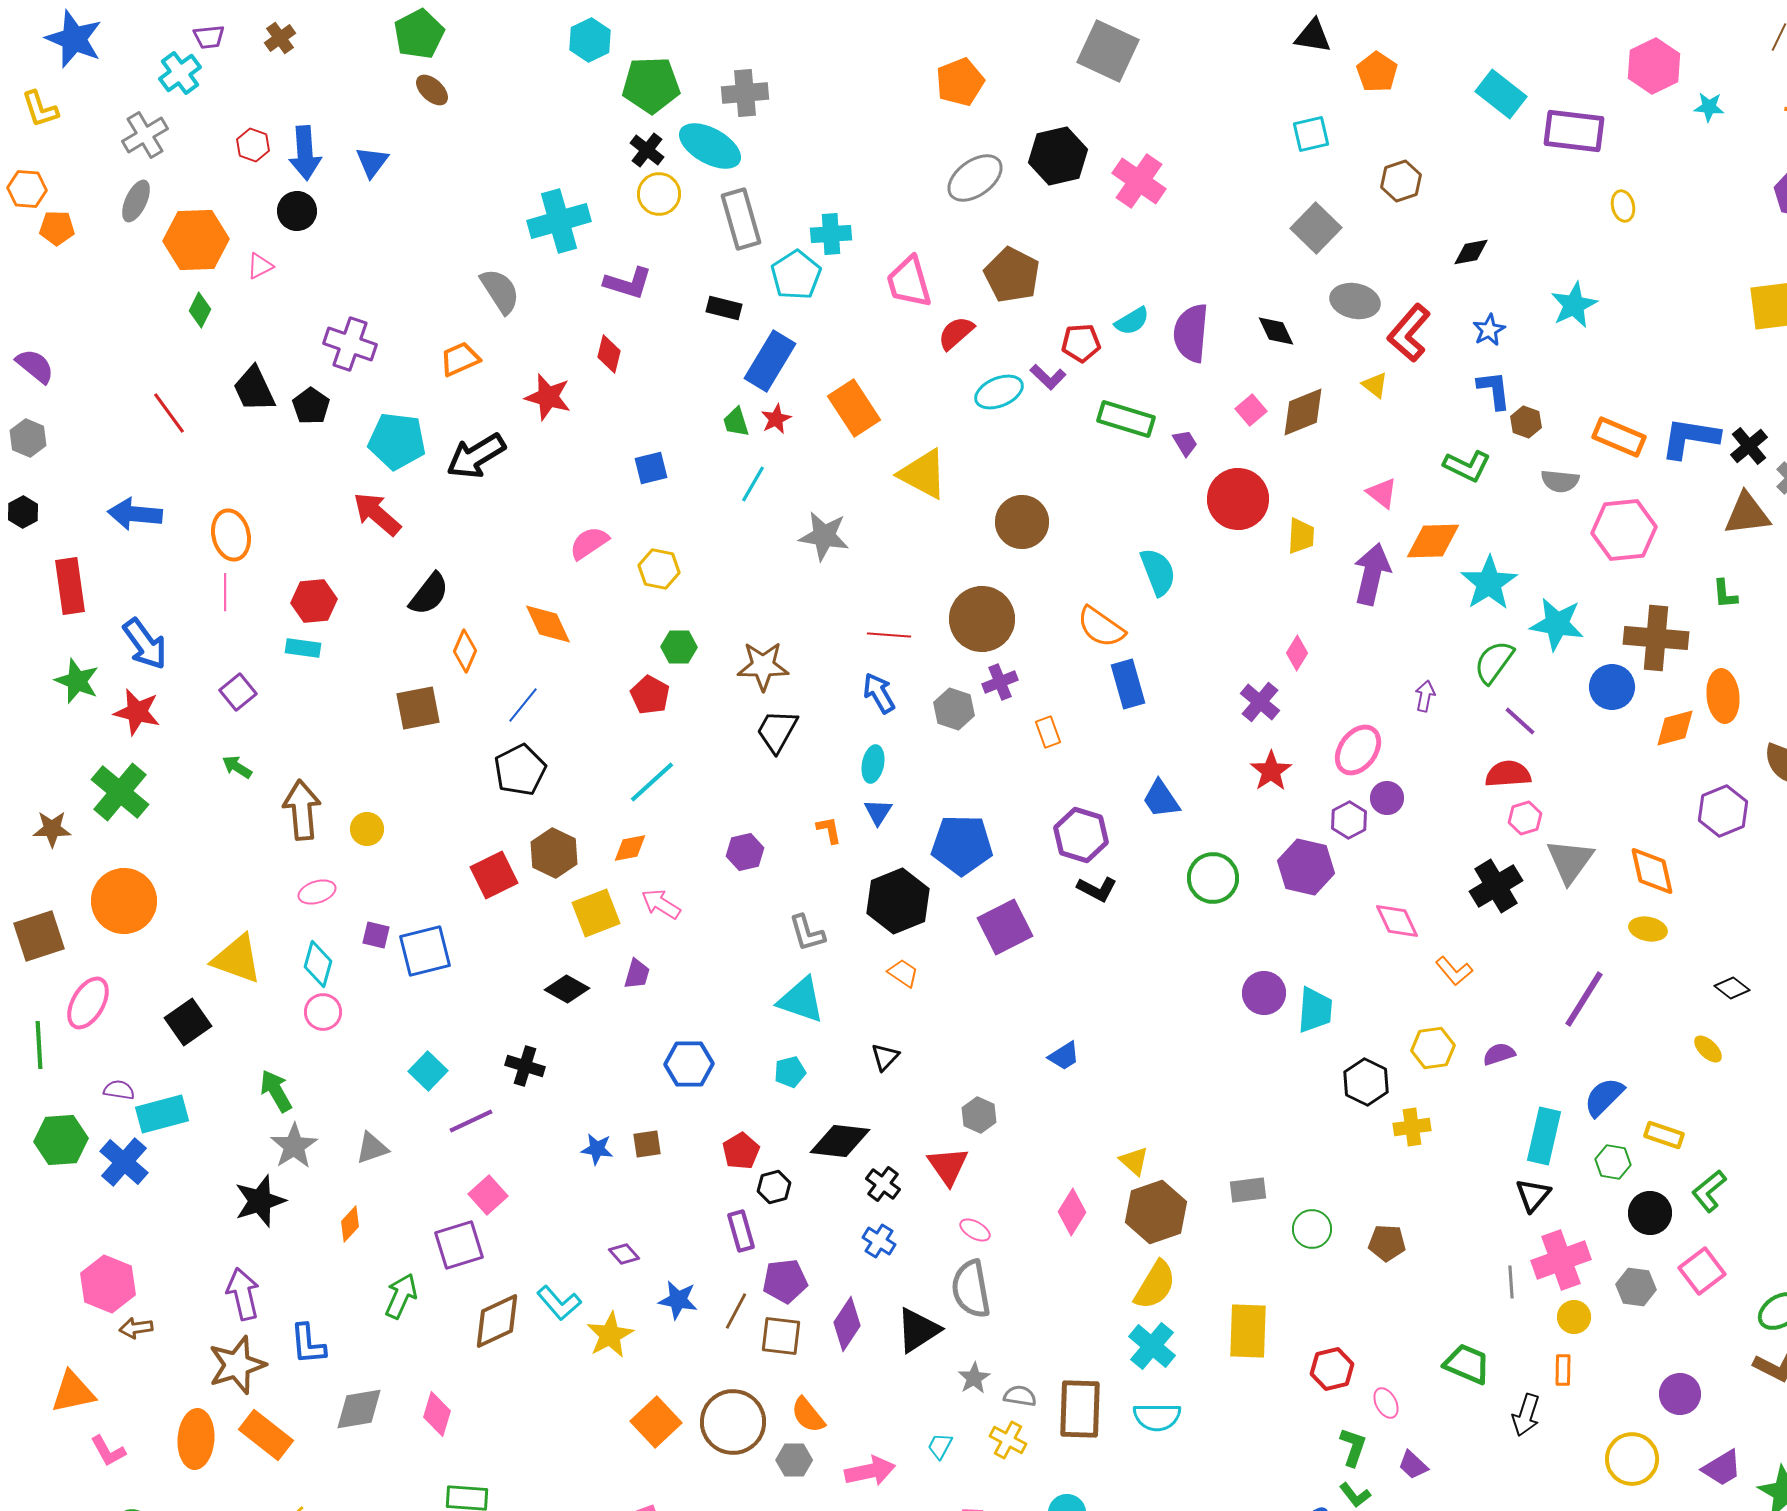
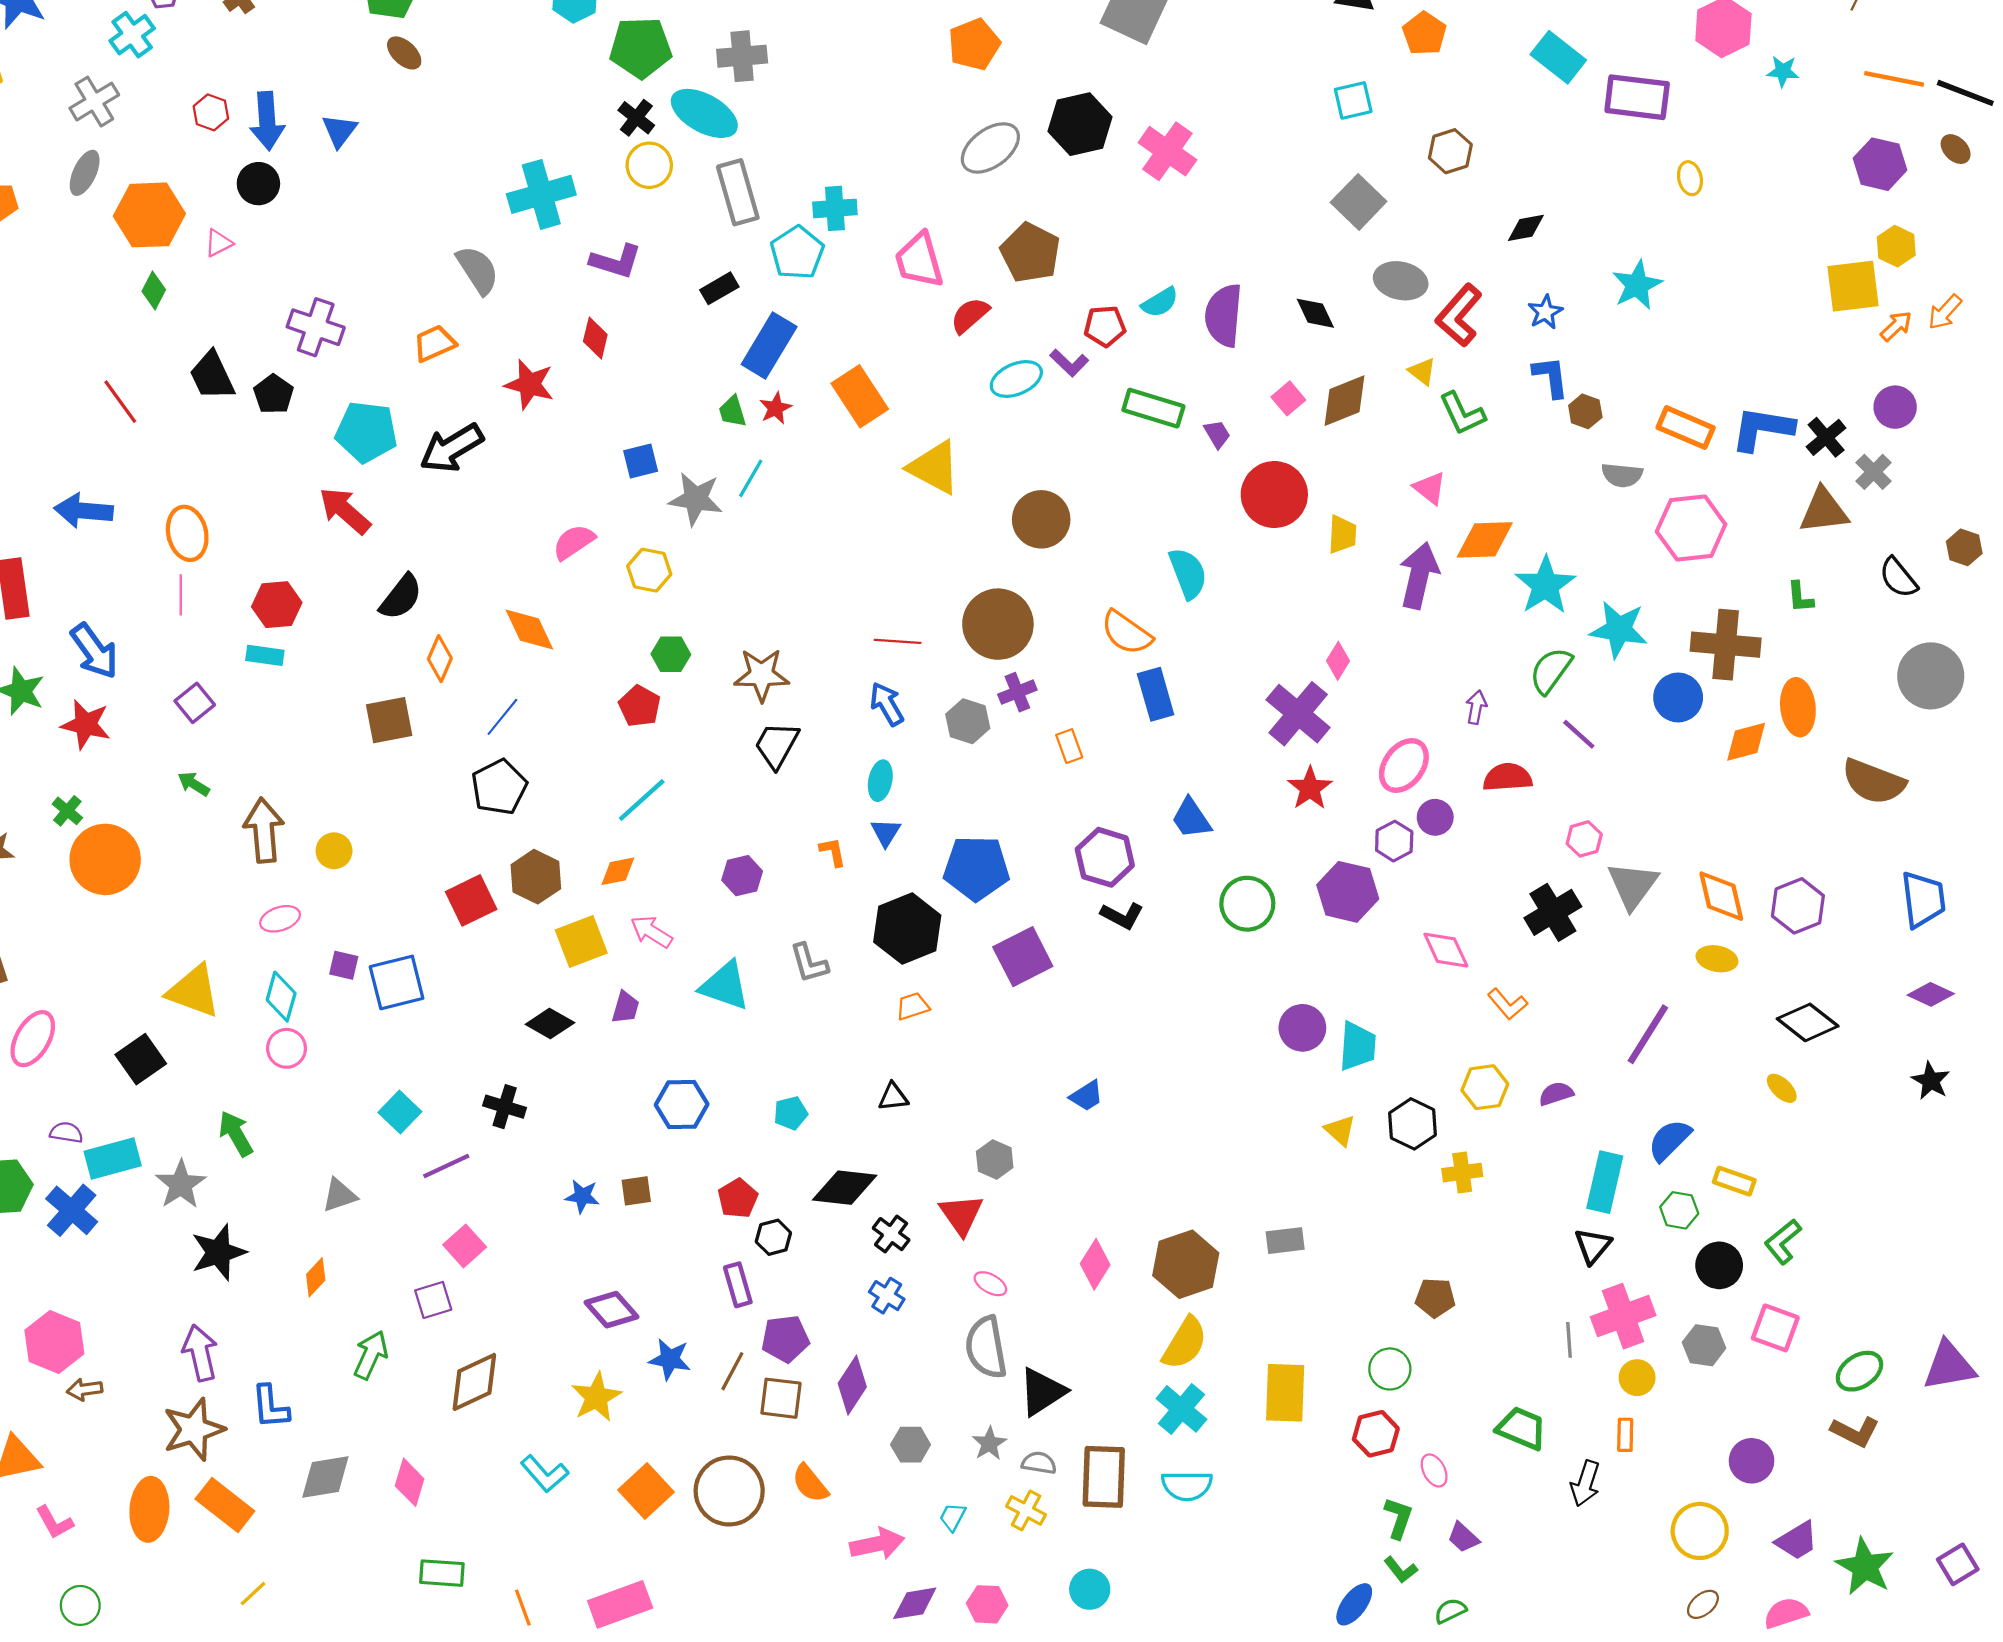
black rectangle: (724, 308) -> (719, 288), turned -44
green L-shape: (1467, 466) -> (1462, 414), moved, turned 39
gray star: (824, 536) -> (696, 499), moved
purple cross: (1260, 702) -> (1298, 714), size x1.5
red semicircle: (1508, 774) -> (1508, 777), moved
green cross: (120, 792) -> (67, 811), size x0.5
purple hexagon: (1723, 811) -> (1798, 906), moved
orange circle: (124, 901) -> (105, 859), moved
orange trapezoid: (903, 973) -> (913, 1006), turned -52
black diamond: (1732, 988) -> (1808, 1022), size x1.6
cyan triangle: (801, 1000) -> (725, 986), moved
black triangle: (885, 1057) -> (893, 1097), turned 40
gray star: (294, 1146) -> (181, 1184), moved
yellow triangle: (1134, 1161) -> (1340, 1130), moved
green circle: (1312, 1229) -> (1390, 1369), moved
purple square: (459, 1245) -> (433, 1300), size x0.7
purple diamond: (624, 1254) -> (611, 1310), size x1.6
pink square: (1702, 1271) -> (1775, 1328), turned -33
cyan L-shape: (559, 1303) -> (545, 1474), moved
black triangle: (918, 1330) -> (1042, 1392), moved
gray hexagon: (794, 1460) -> (911, 1445), moved

